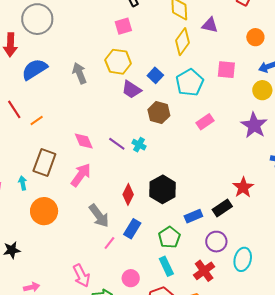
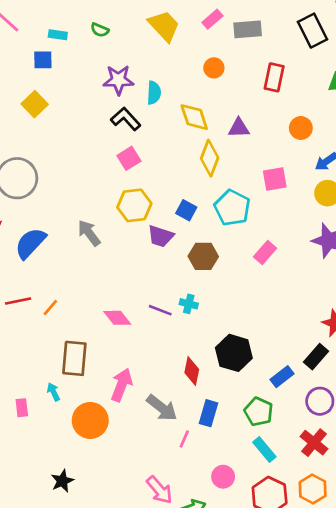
red line: (14, 109) -> (18, 301), turned -54
pink arrow: (81, 175) -> (122, 385), moved

